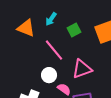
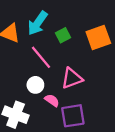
cyan arrow: (51, 19) -> (38, 23), size x1.6

